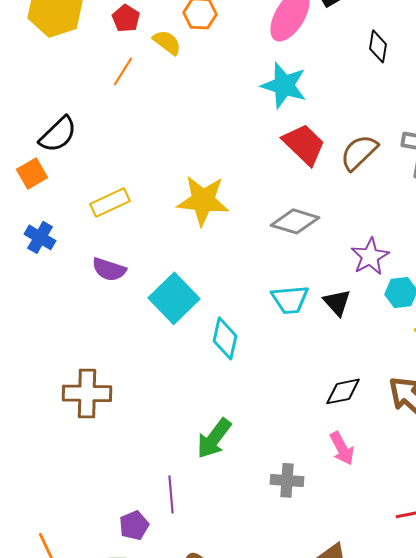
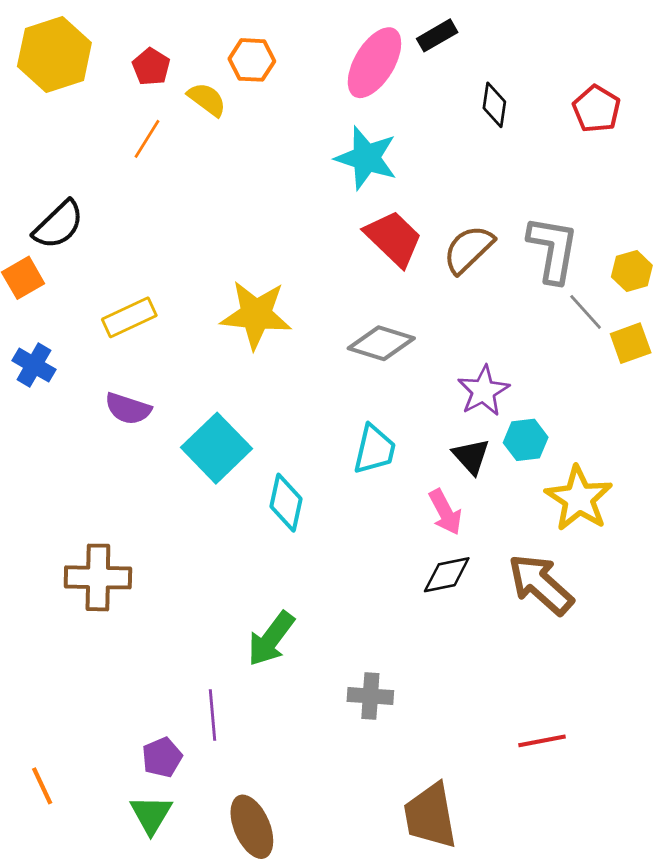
cyan trapezoid: (290, 299) -> (374, 449), turned -72
black triangle: (337, 302) -> (471, 456), moved
pink arrow: (342, 448) -> (445, 512), moved

